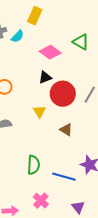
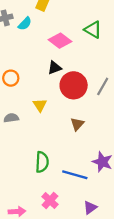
yellow triangle: (39, 112) -> (40, 105), moved
brown triangle: (66, 130) -> (77, 124), turned 40
purple triangle: (78, 207) -> (90, 208), turned 32

